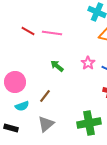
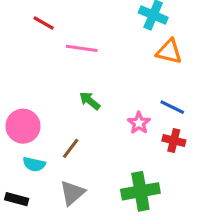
red line: (28, 31) -> (44, 23), moved
pink star: (88, 63) -> (139, 123), moved
cyan semicircle: (22, 106) -> (34, 164), turned 32

